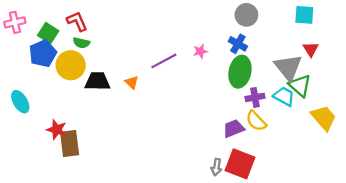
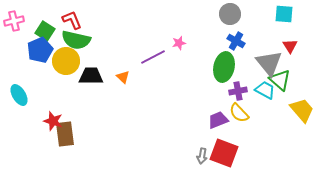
green semicircle: (81, 43) -> (76, 40), size x1.8
blue cross: (238, 44) -> (236, 41), moved
pink star: (200, 51) -> (179, 43), moved

